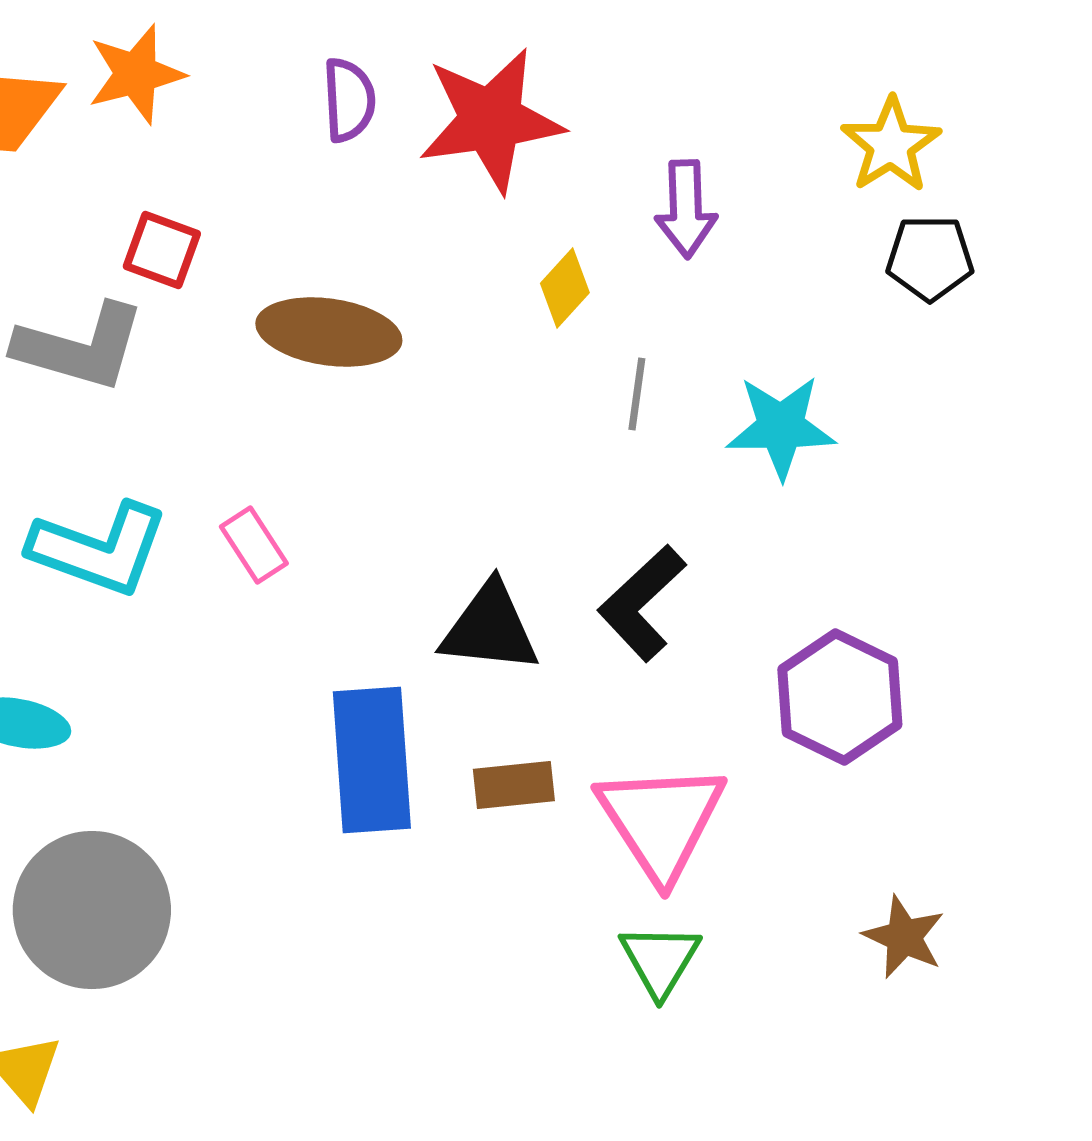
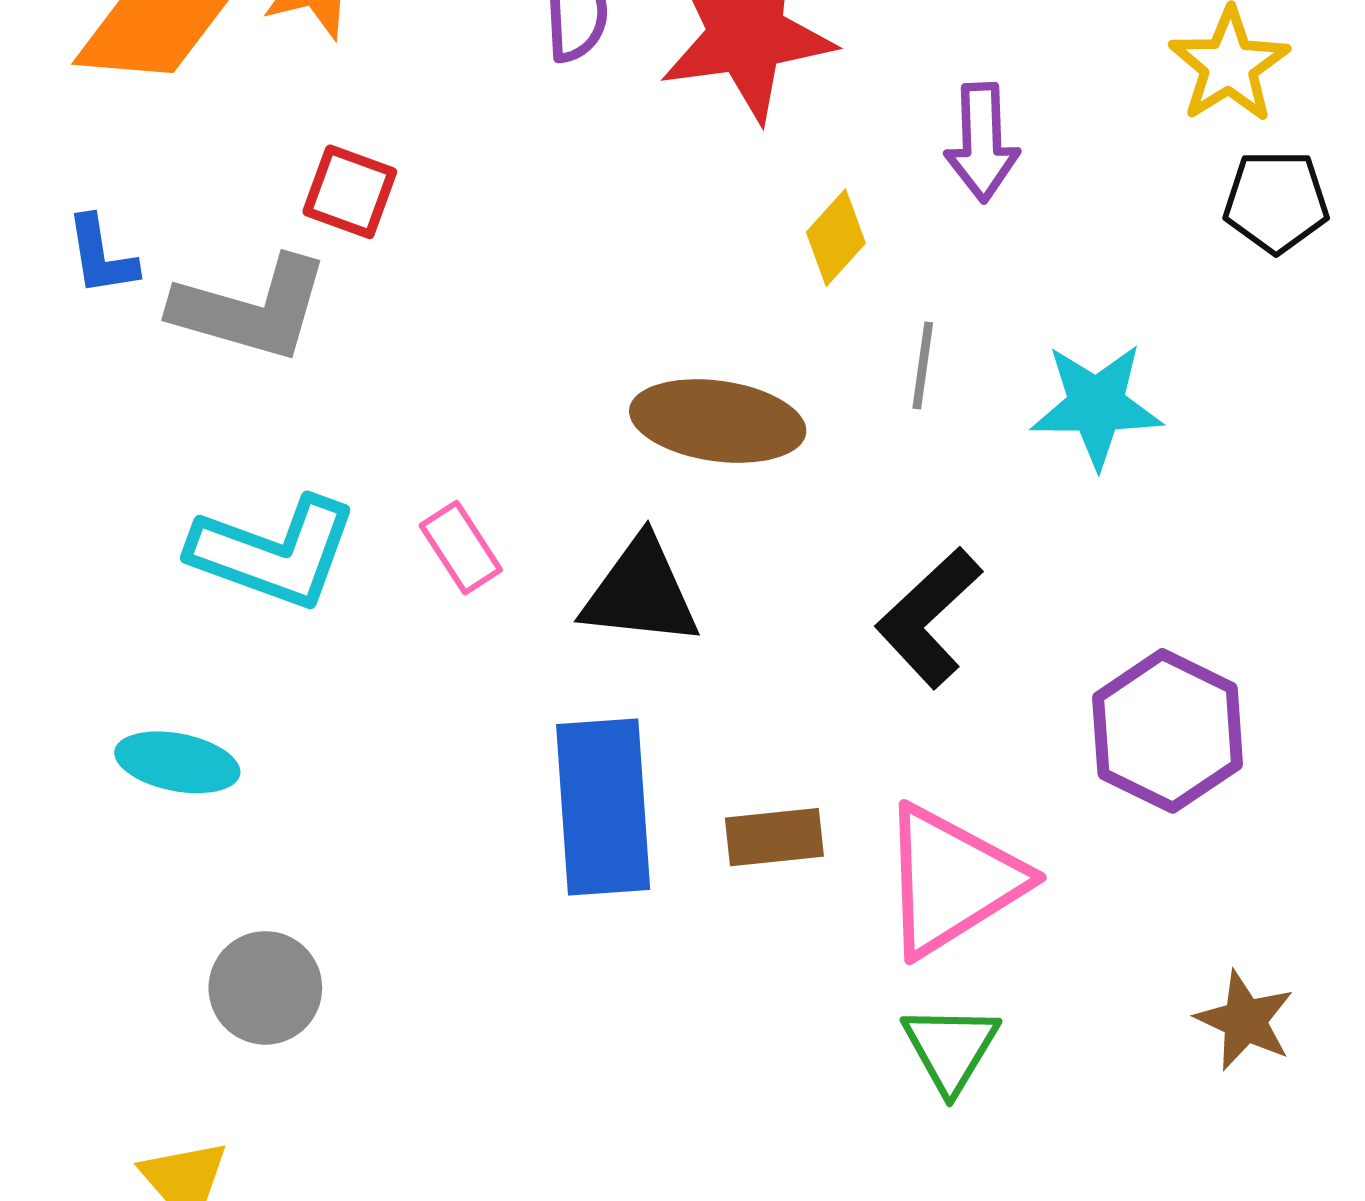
brown ellipse: (329, 332) -> (718, 421), moved
black triangle: (490, 628) -> (640, 592), moved
pink triangle: (661, 821) -> (952, 881), turned 31
gray circle: (92, 910) -> (265, 988), size x0.6

